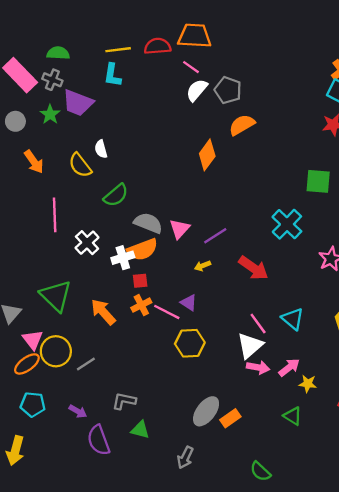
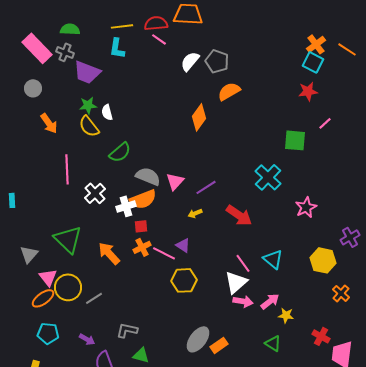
pink line: (191, 67) -> (159, 39), moved
green star: (50, 114) -> (88, 105), moved, turned 30

